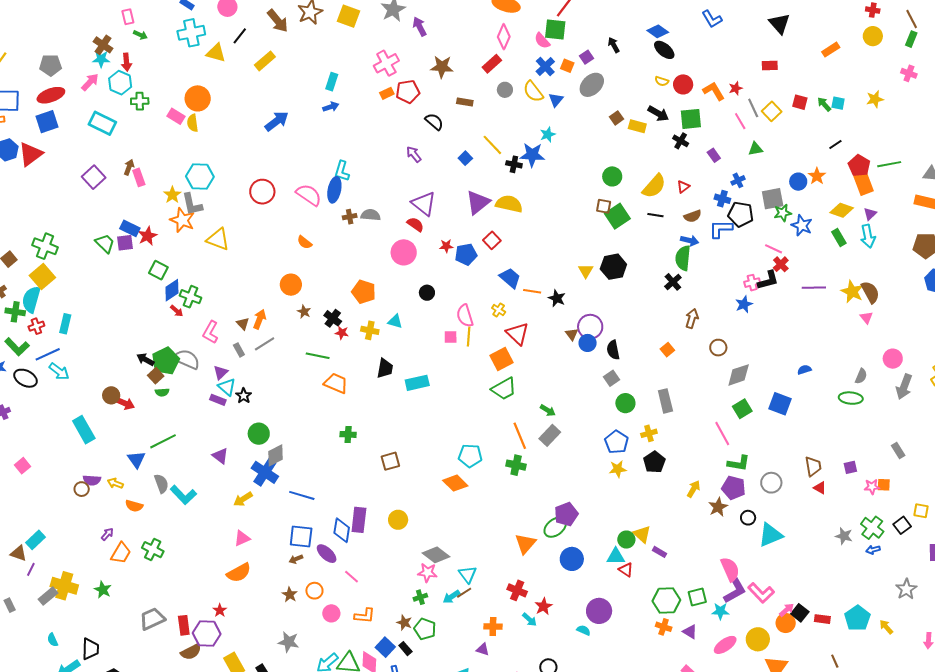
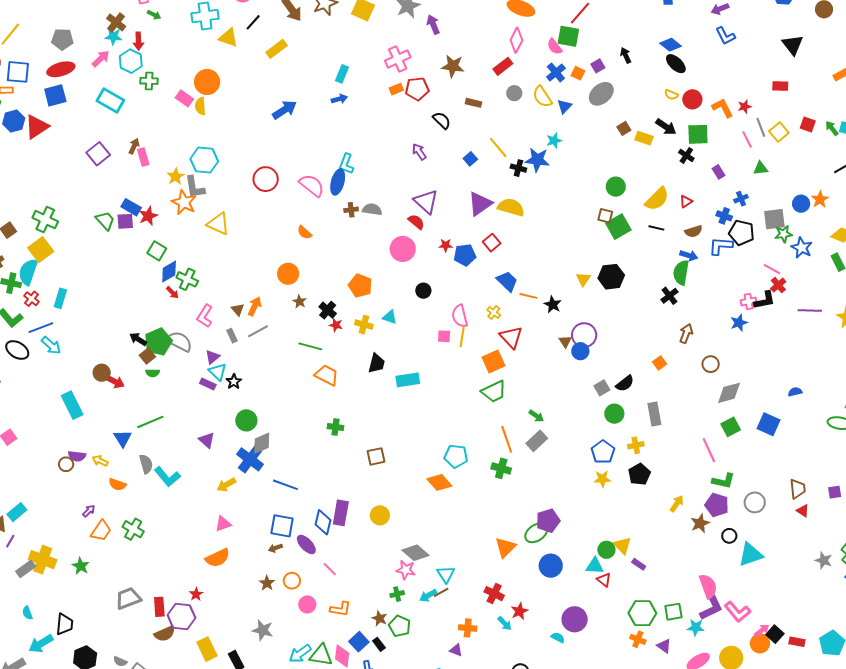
red cross: (36, 326) -> (31, 299), turned -35
black semicircle: (613, 350) -> (625, 383), moved, turned -120

